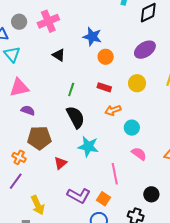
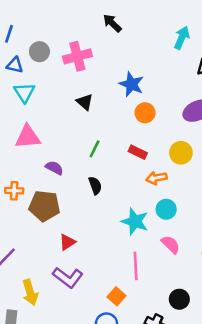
purple semicircle: (28, 110) -> (54, 168), moved
orange arrow: (113, 110) -> (156, 178), moved
black semicircle: (76, 117) -> (95, 185), size x0.6
cyan star: (88, 147) -> (135, 221), moved
orange cross: (19, 157) -> (14, 191), moved, turned -32
purple L-shape: (79, 196) -> (68, 277), moved

